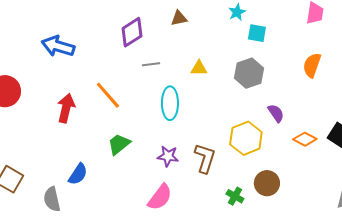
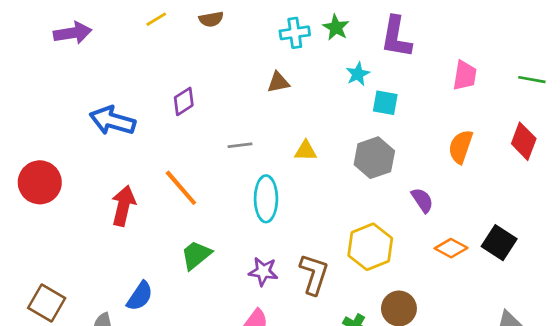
purple diamond: (132, 32) -> (184, 101), moved, size x0.7
purple semicircle: (276, 113) -> (422, 200), moved

